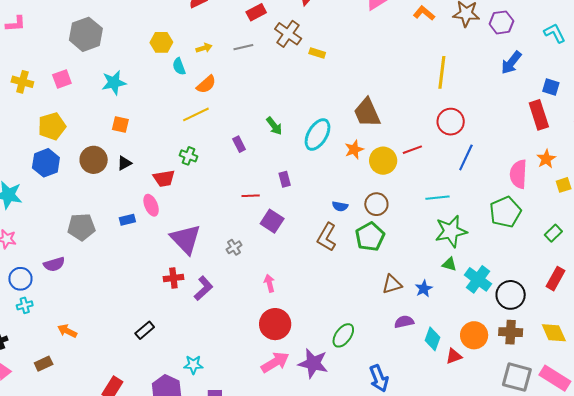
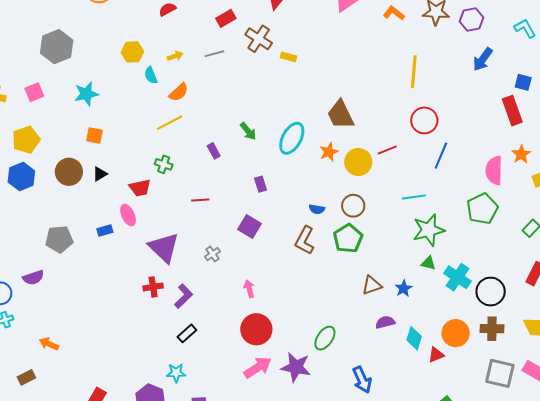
red line: (251, 196) -> (200, 200), moved
black rectangle: (145, 330) -> (187, 333), moved

